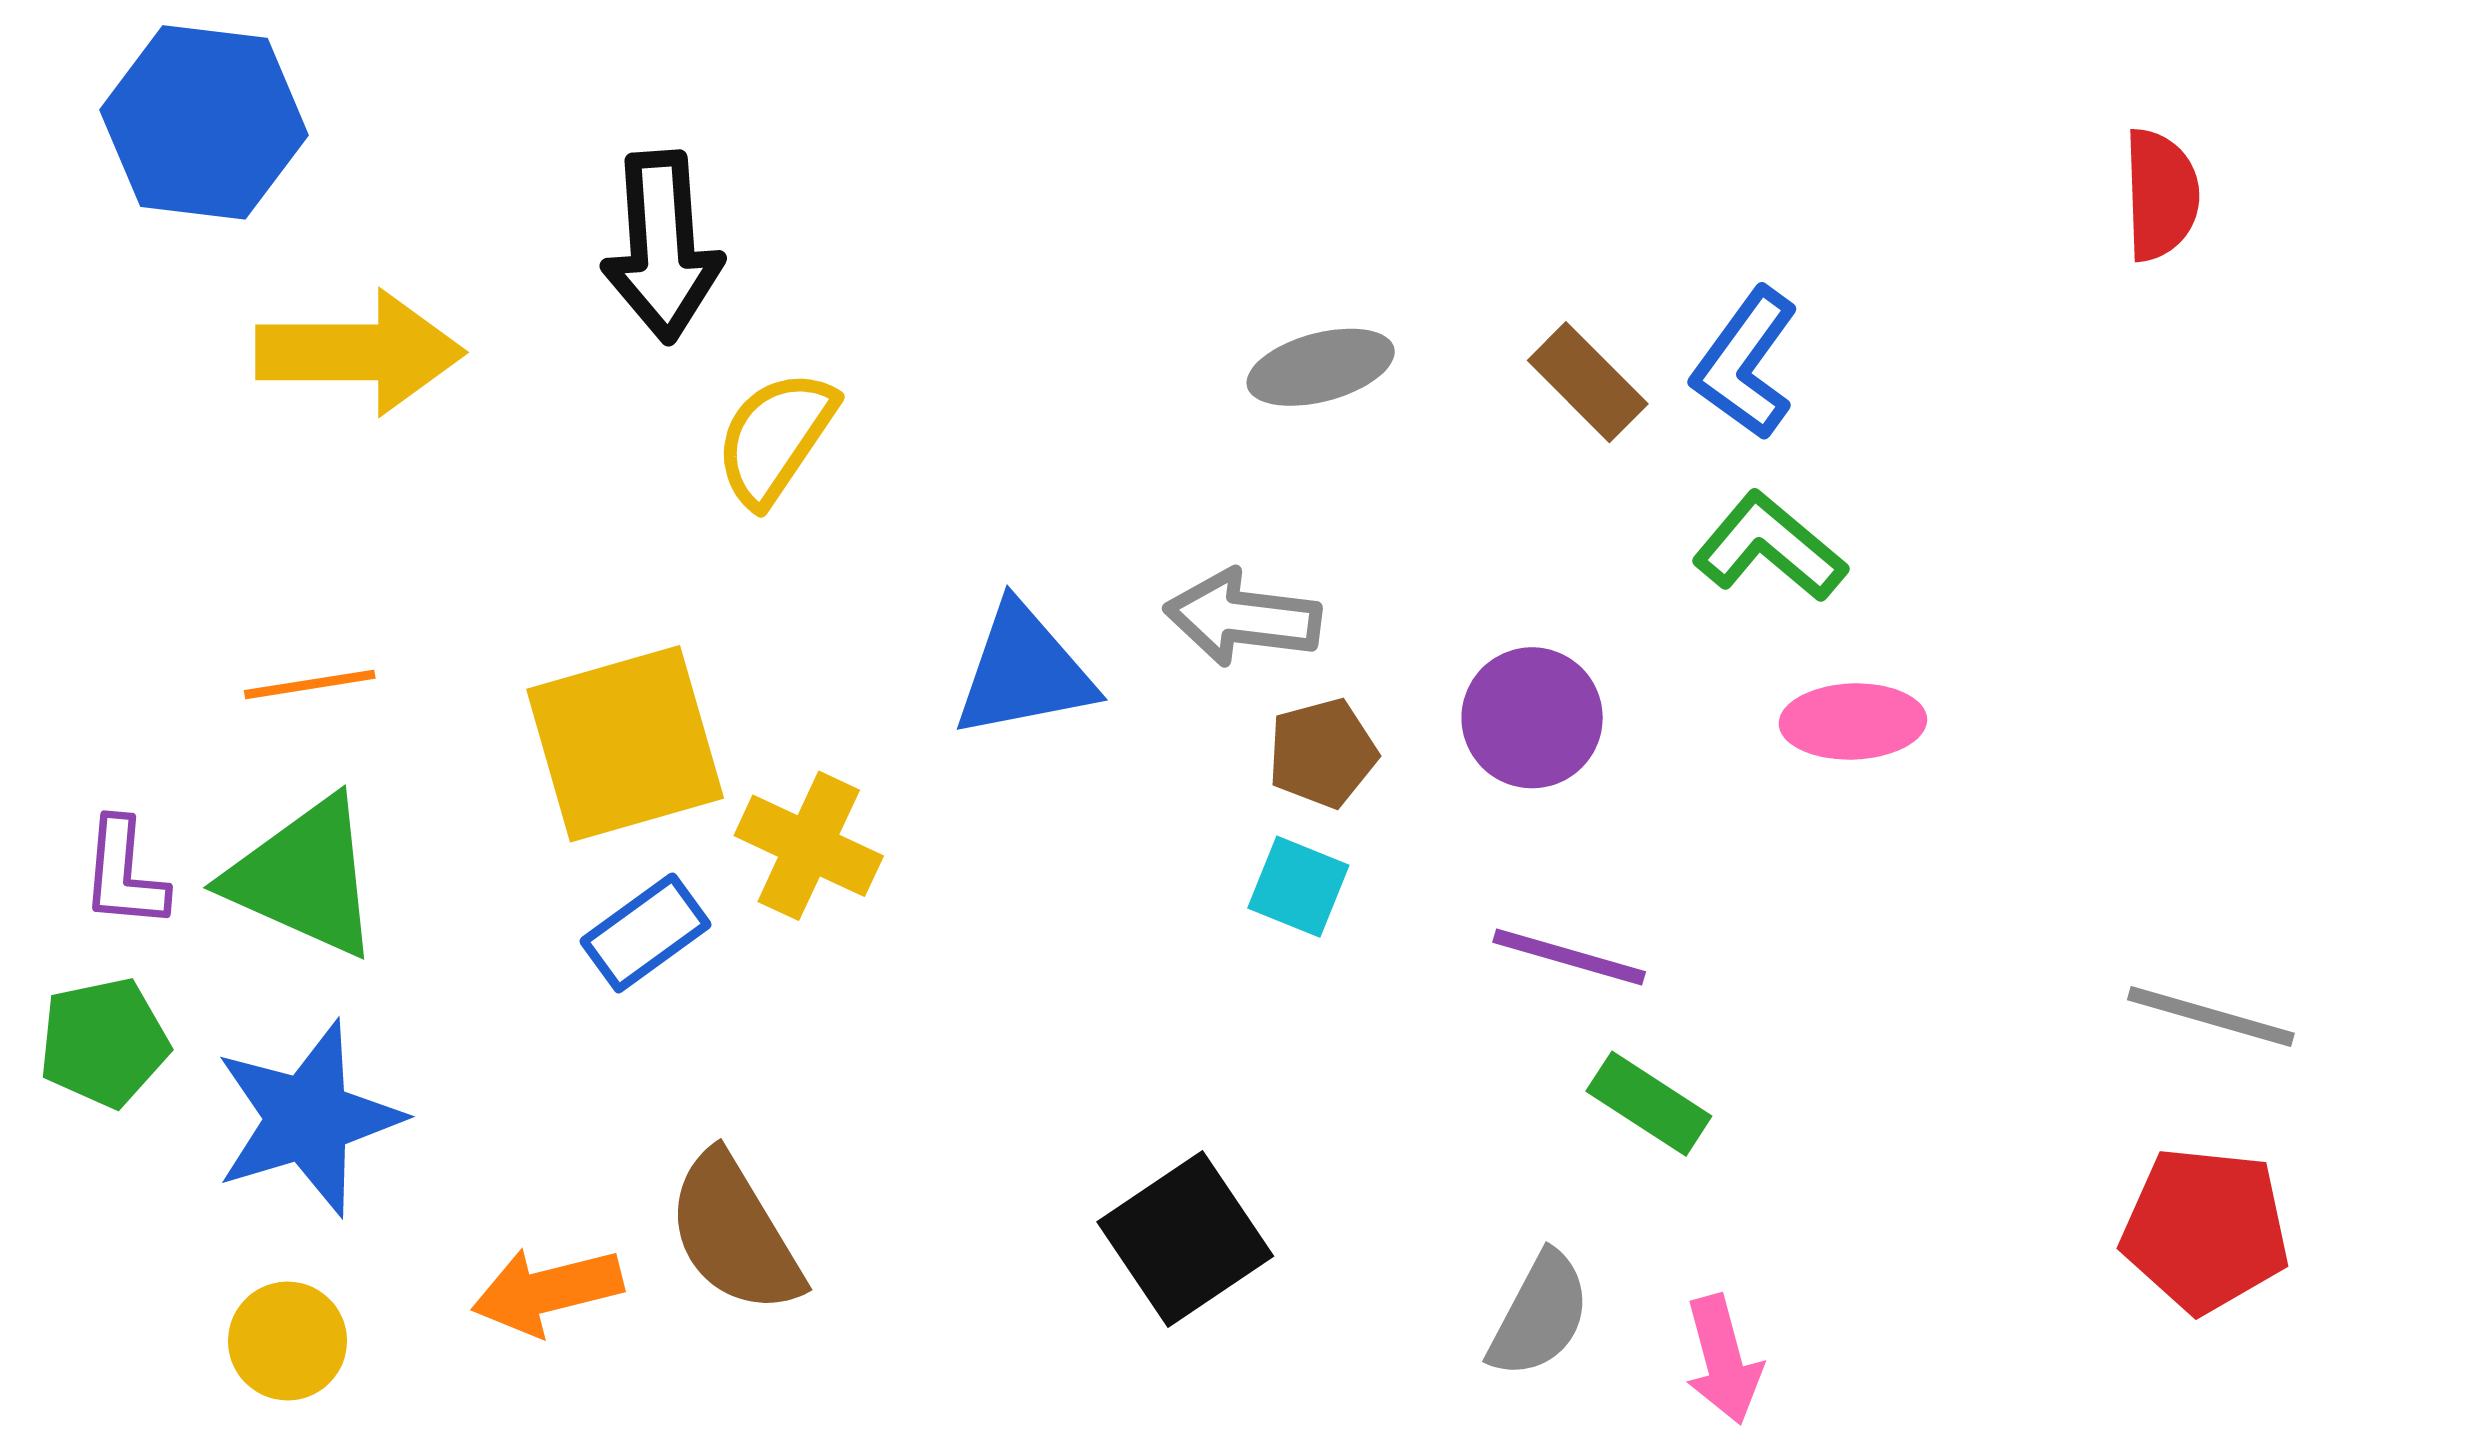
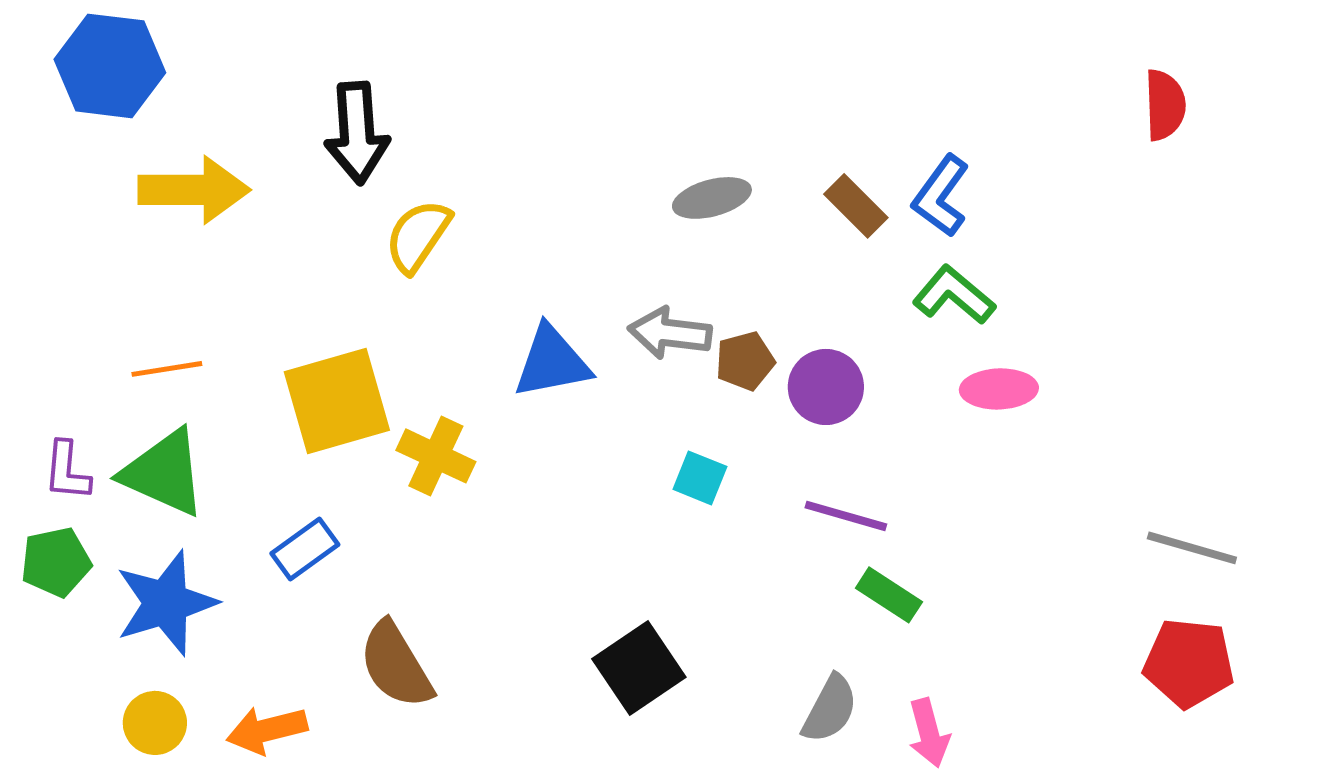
brown pentagon: (1322, 753) -> (745, 361), moved
blue rectangle: (645, 933) -> (305, 549), moved
orange arrow: (547, 1291) -> (267, 730), moved

